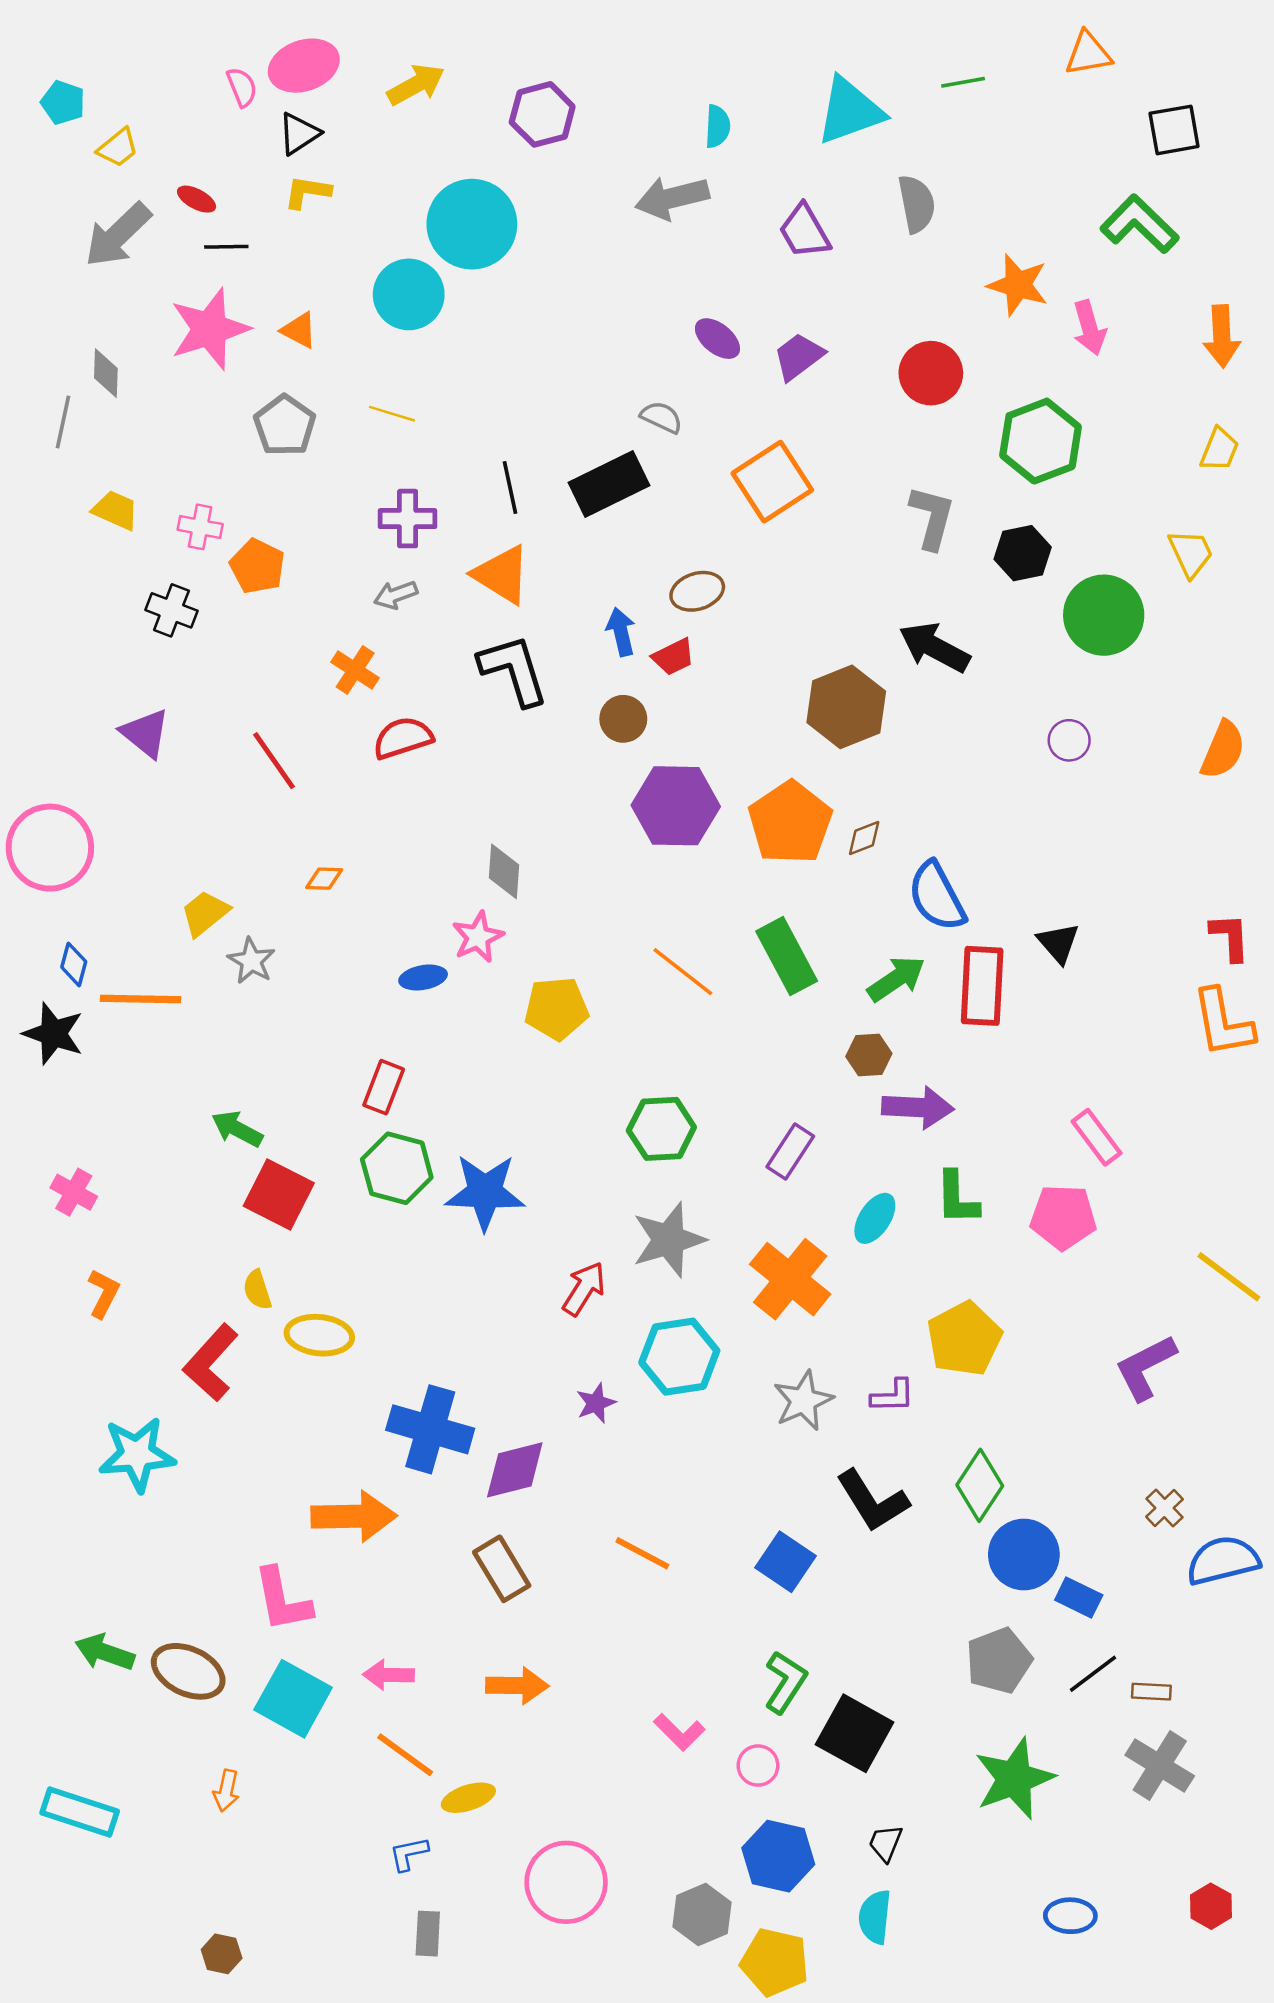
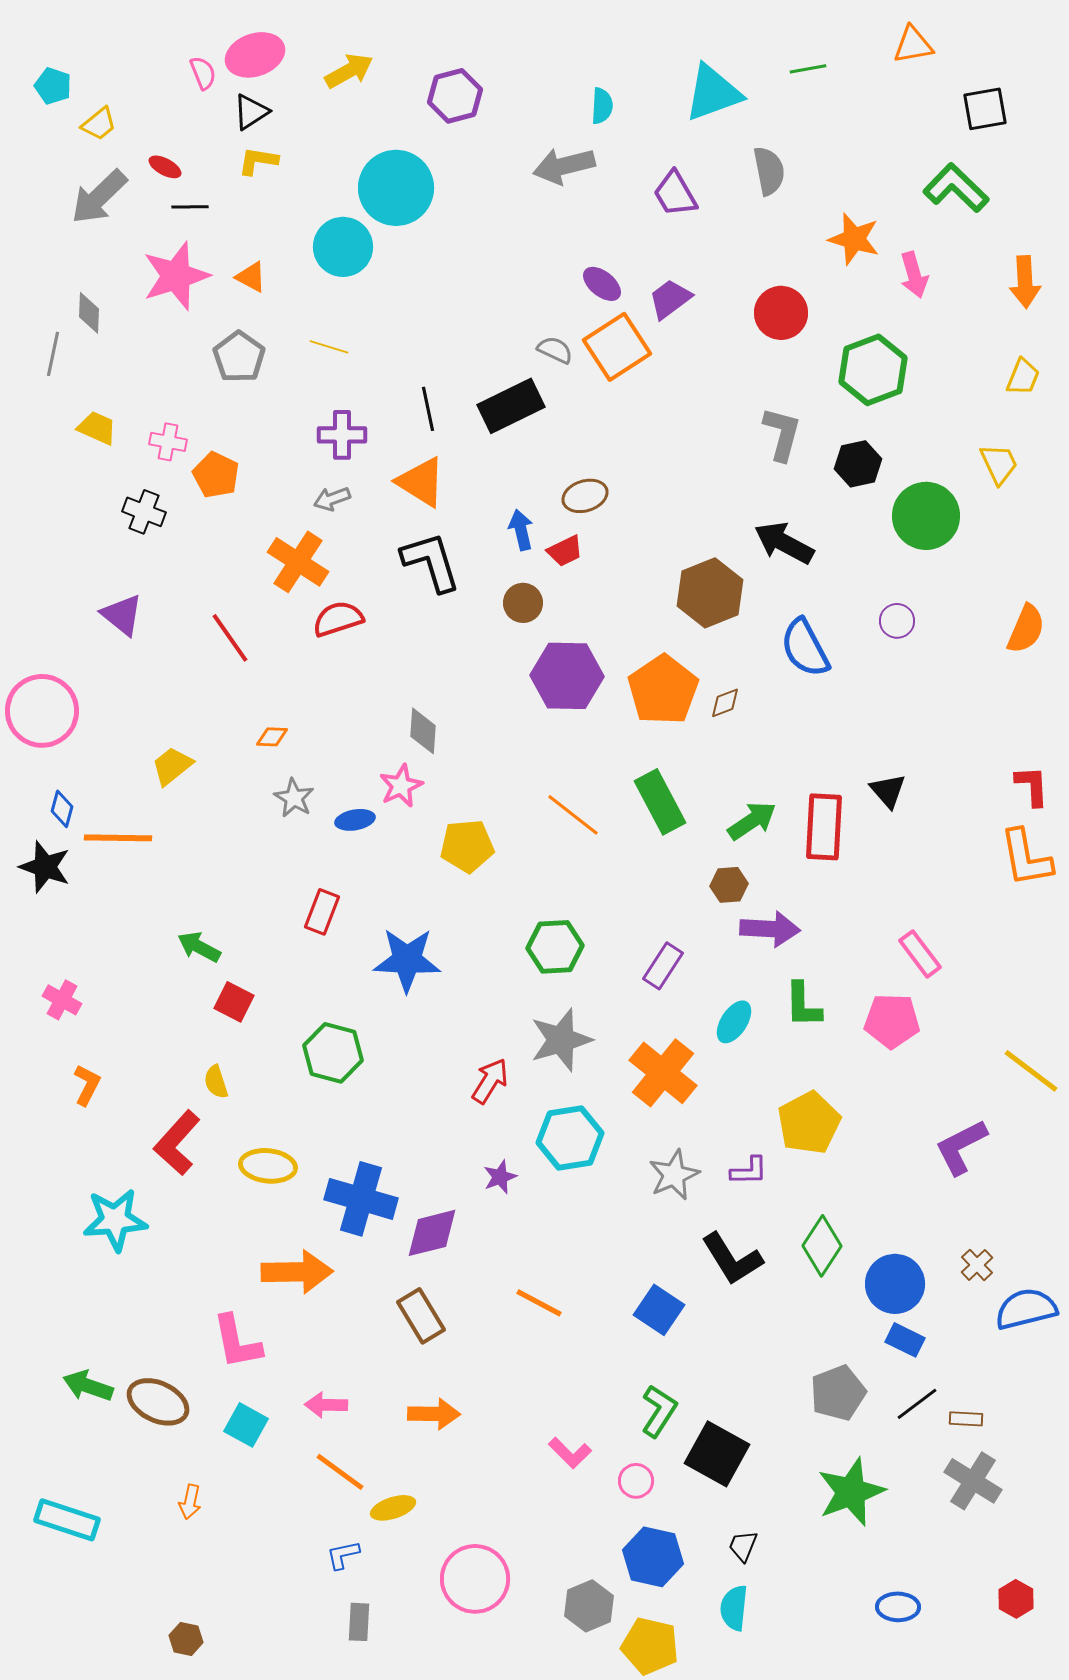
orange square: (772, 482) -> (617, 347), moved
orange cross: (355, 670) -> (298, 562), size x1.5
blue semicircle: (937, 896) -> (805, 648), moved
gray star: (251, 961) -> (294, 798), moved
green hexagon: (397, 1168) -> (333, 1053), moved
blue star: (485, 1192) -> (407, 960), moved
red square: (279, 1194) -> (234, 1002), size x0.7
yellow ellipse: (319, 1335) -> (268, 1166), moved
blue circle: (1024, 1555) -> (895, 1284), moved
cyan square: (293, 1699) -> (246, 1425), size x0.7

